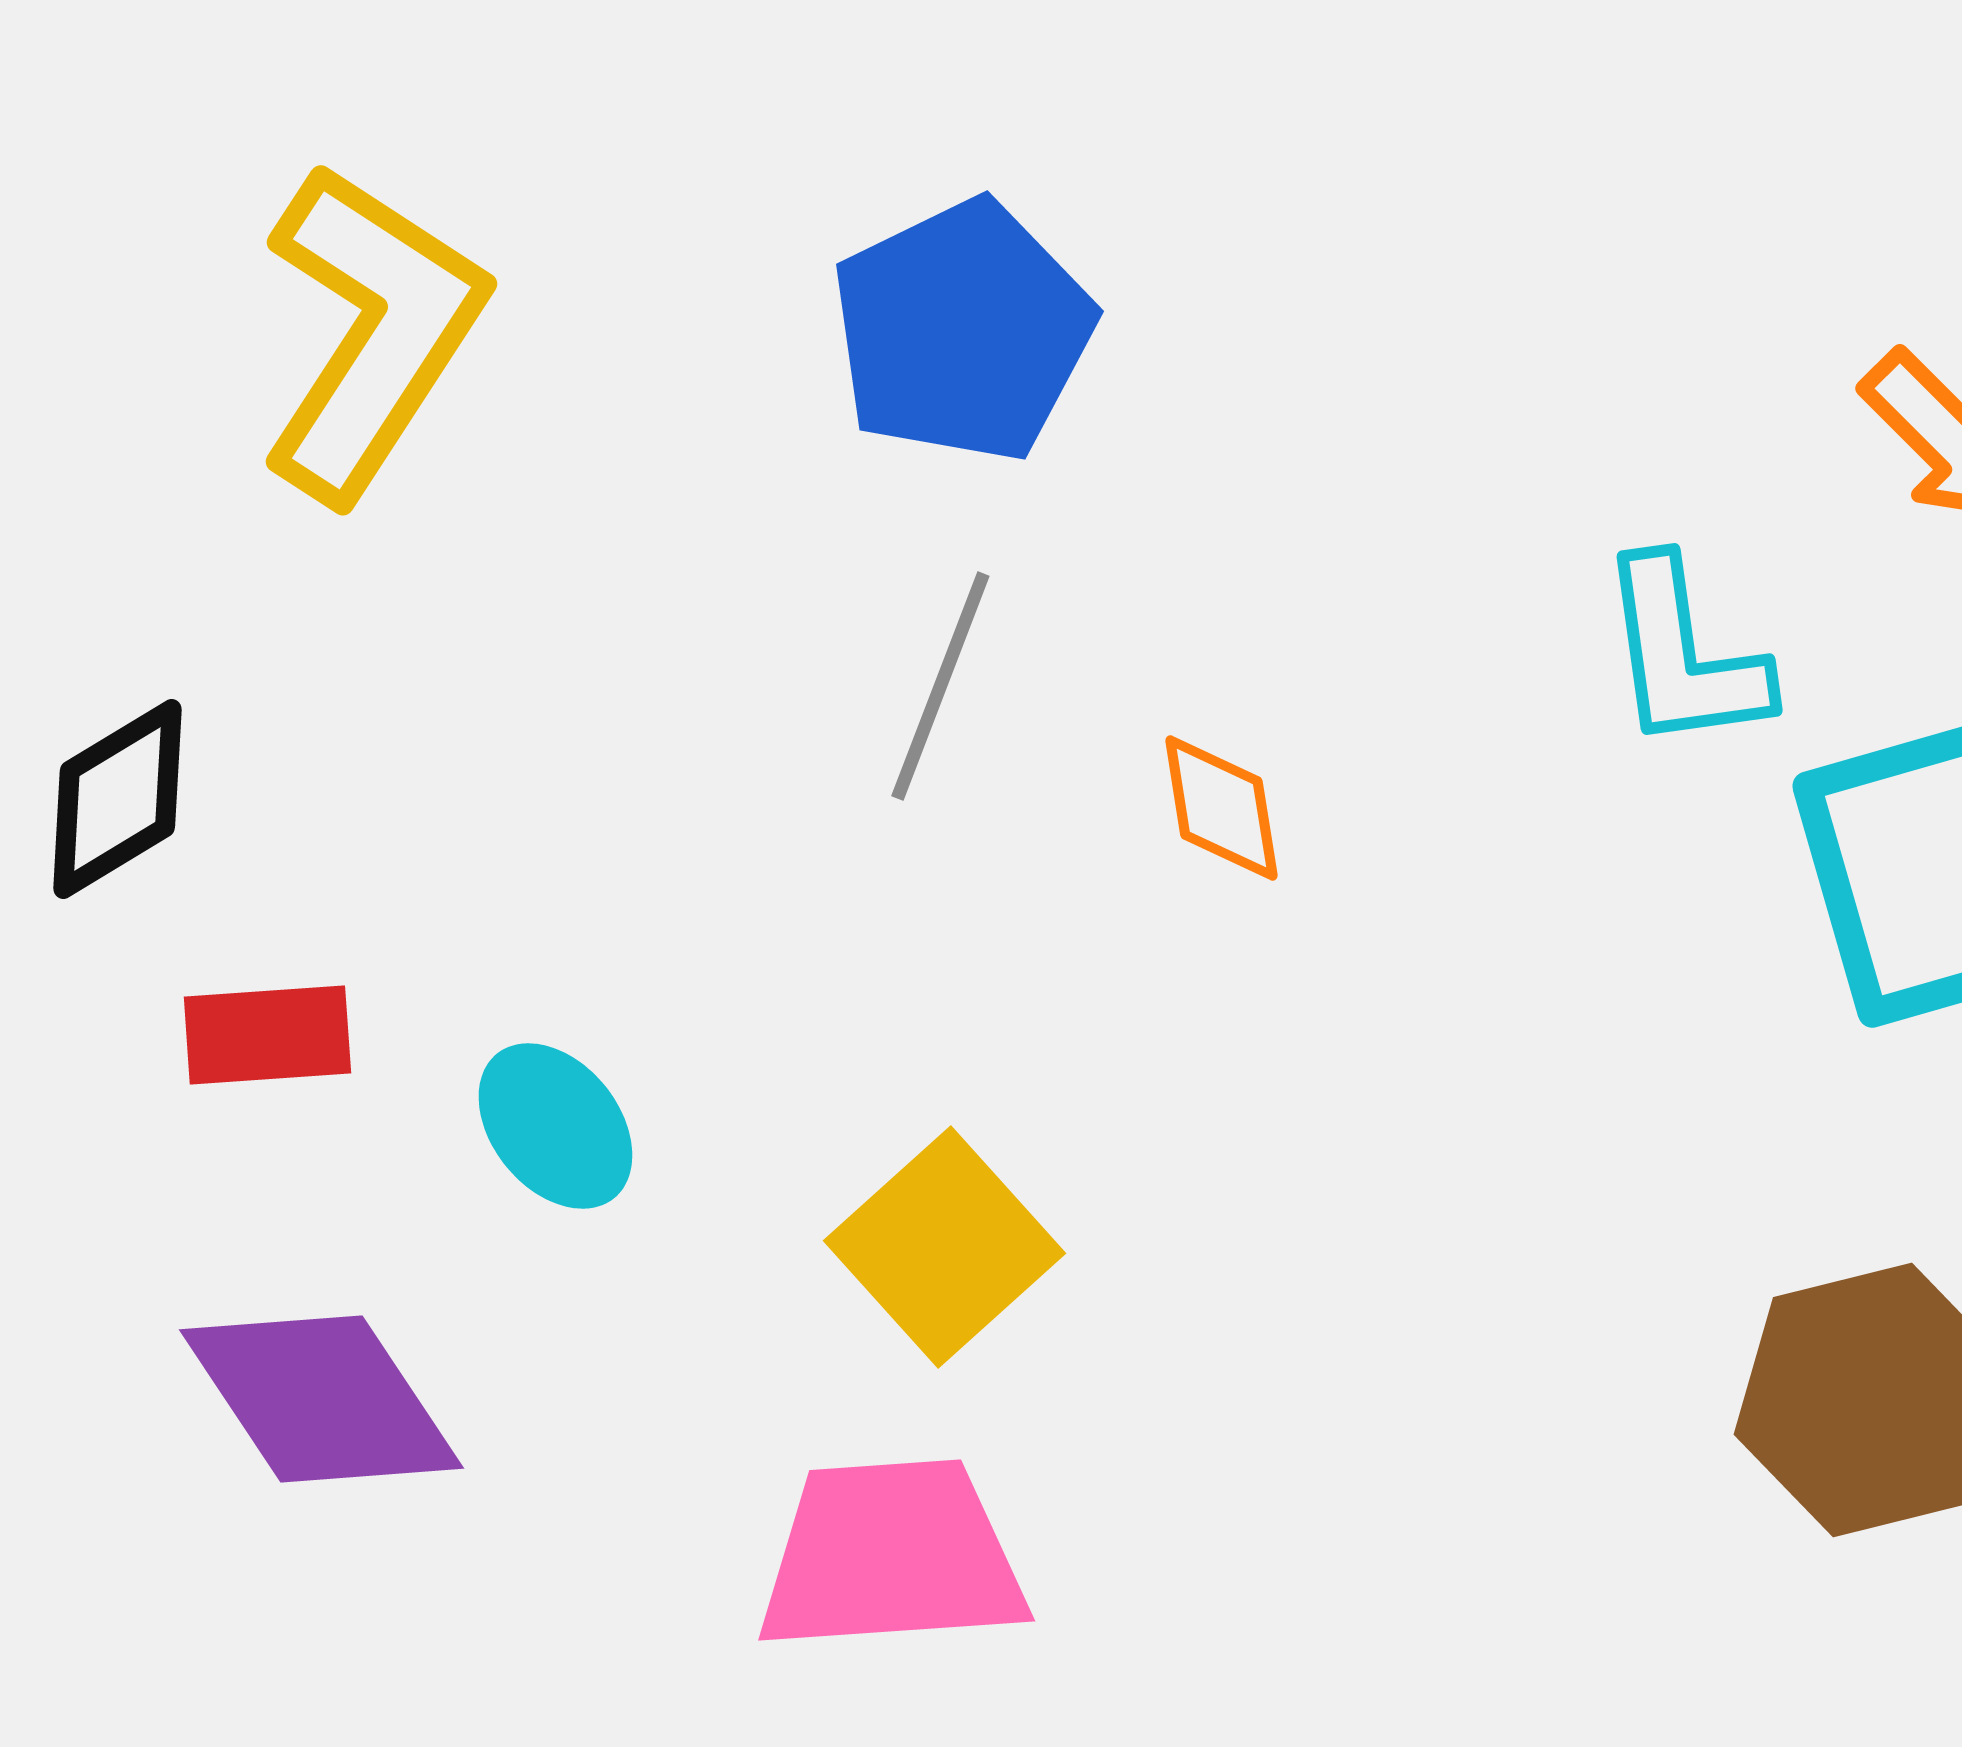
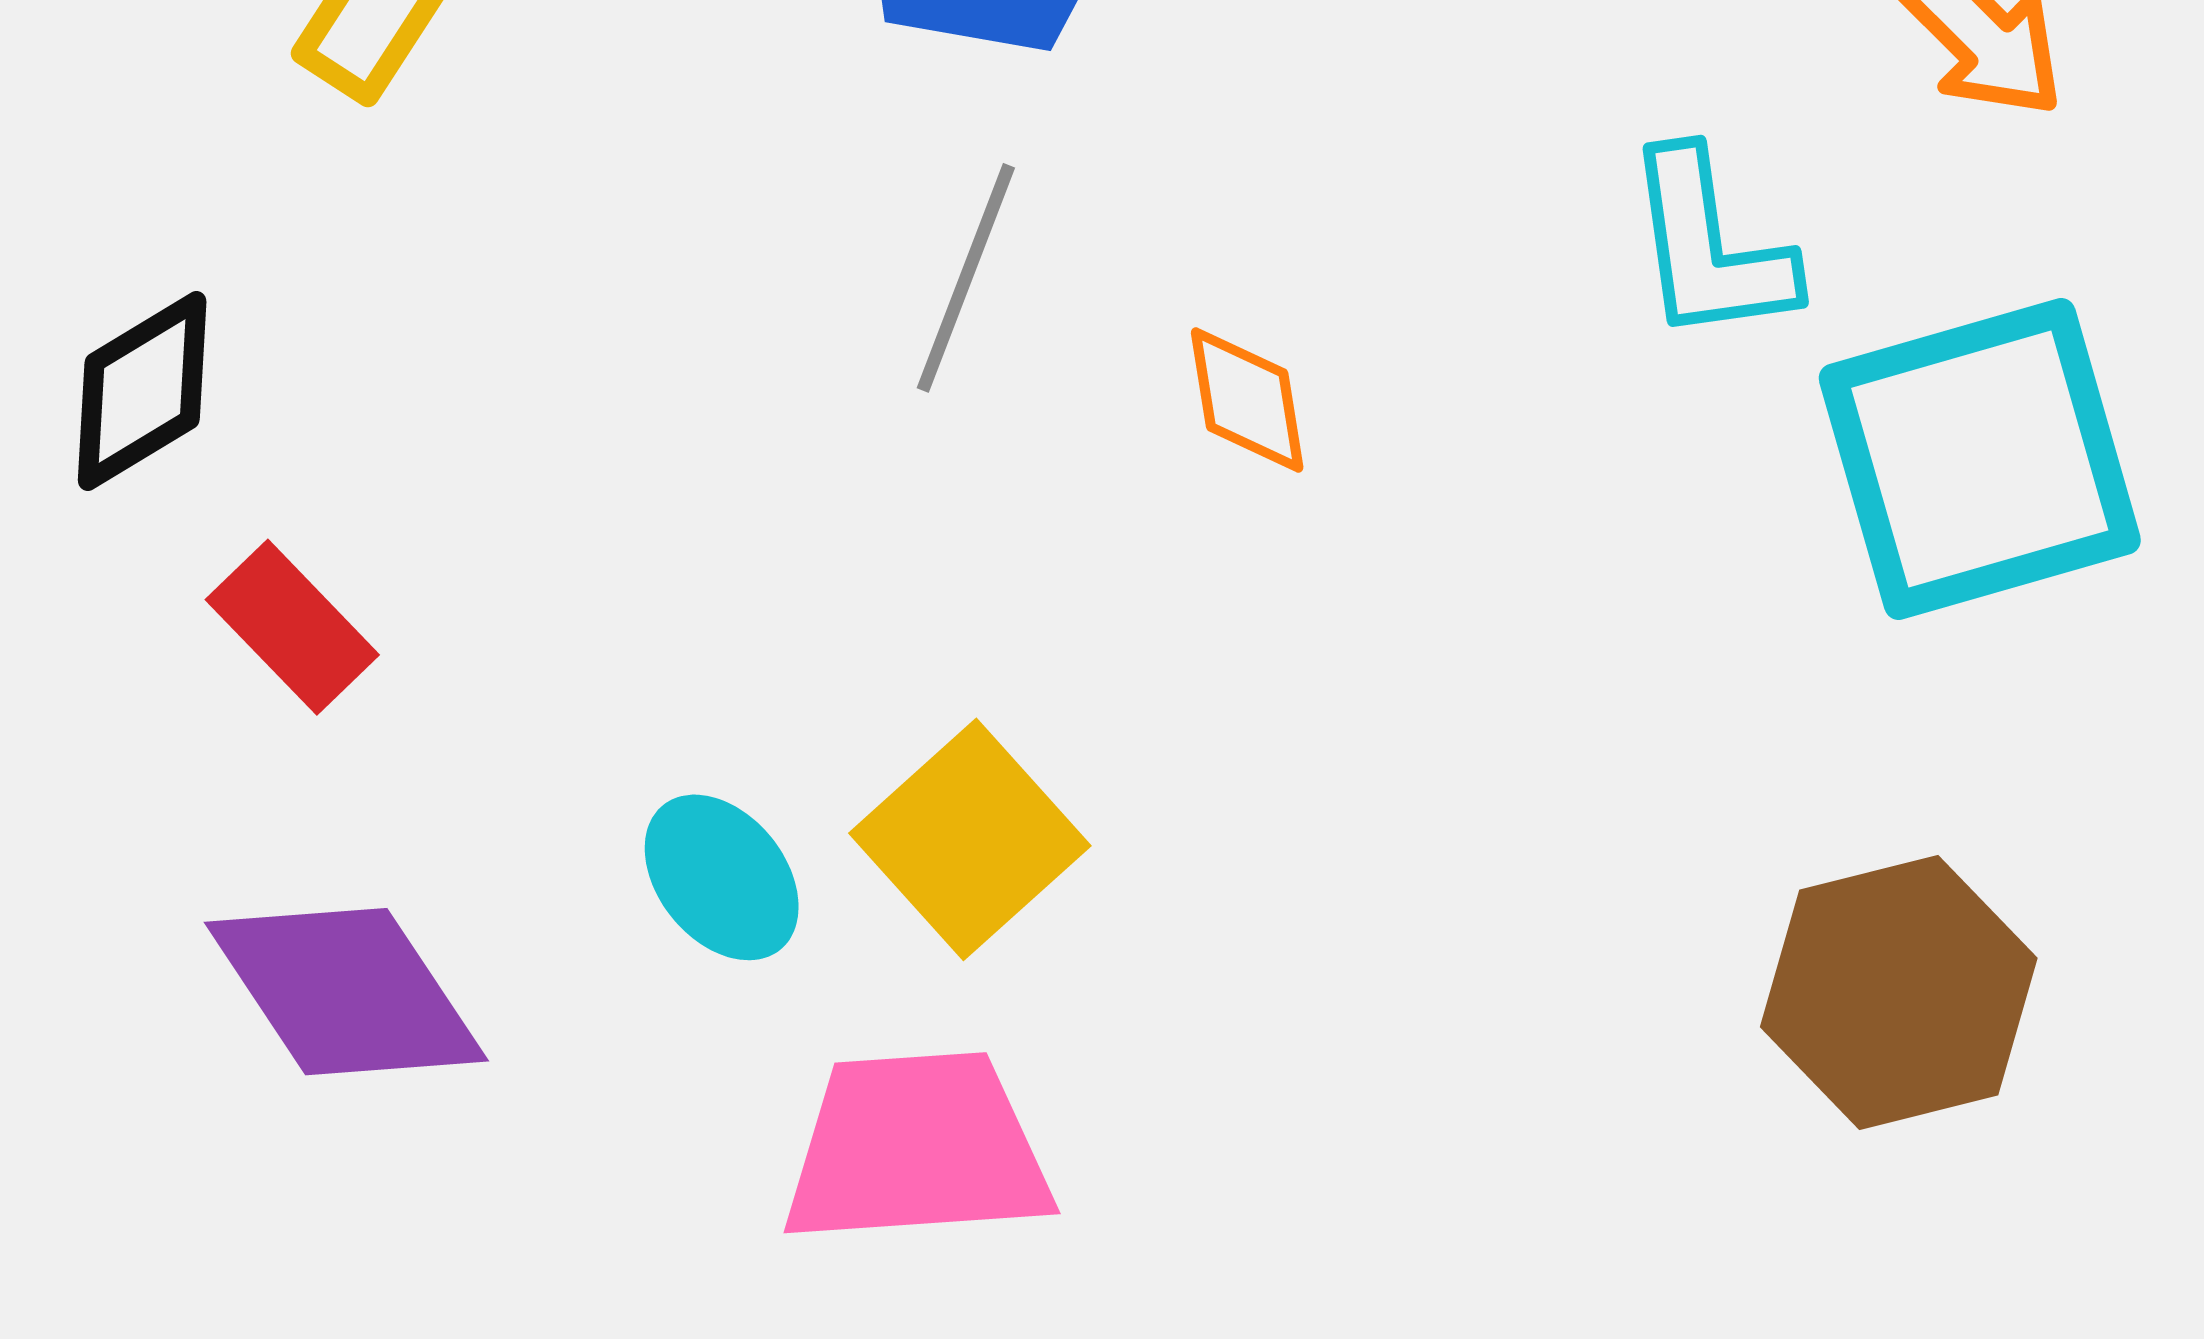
red rectangle: (267, 1035) -> (292, 627), turned 50
cyan ellipse: (555, 1126) -> (722, 877), moved

